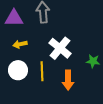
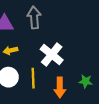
green star: (93, 61) -> (86, 81), moved

